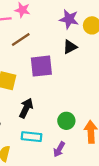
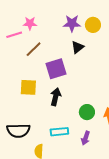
black arrow: (26, 108) -> (56, 97), moved

